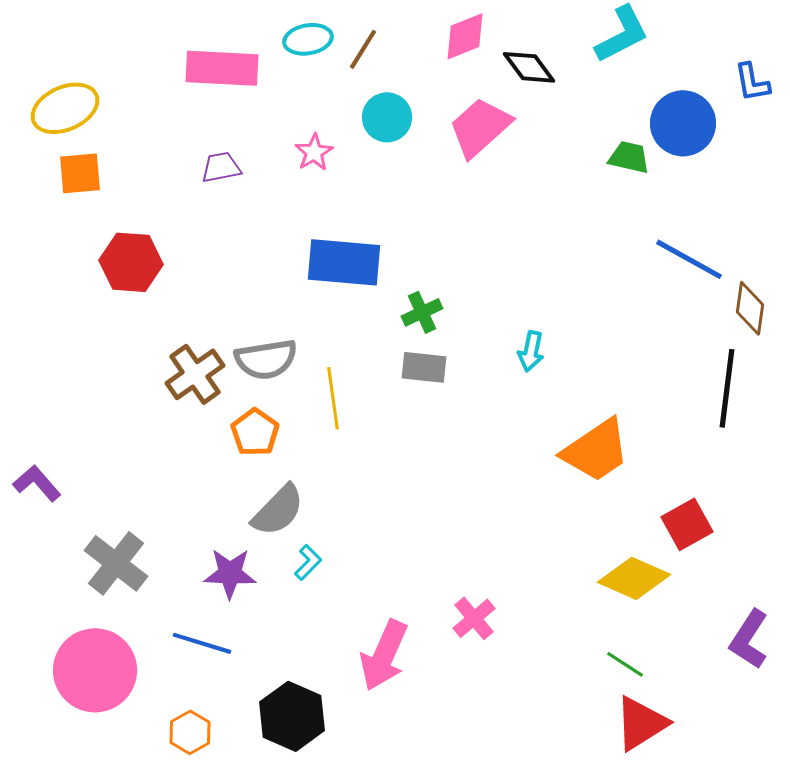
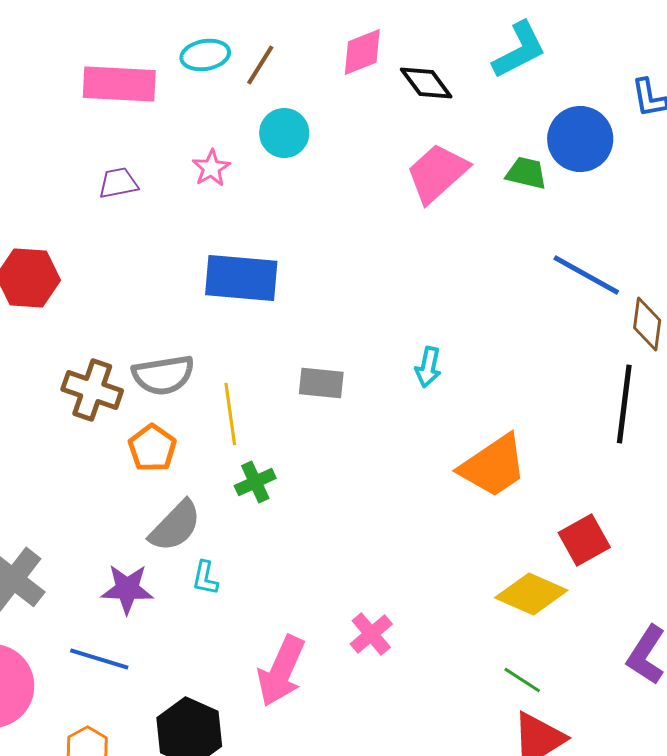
pink trapezoid: (480, 127) -> (437, 173), moved
green cross: (422, 312) -> (255, 482), moved
brown cross: (195, 374) -> (92, 390), turned -36
cyan L-shape: (308, 562) -> (205, 578), turned 147

